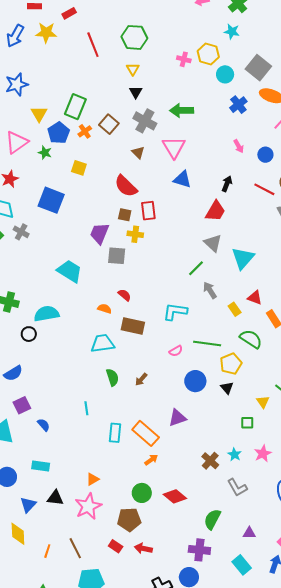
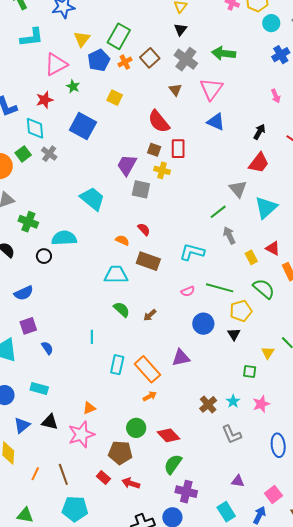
green star: (45, 153) -> (73, 86), moved
red trapezoid: (215, 211) -> (259, 163), moved
green semicircle: (112, 377) -> (122, 309), turned -36
green semicircle: (212, 519) -> (173, 464), moved

